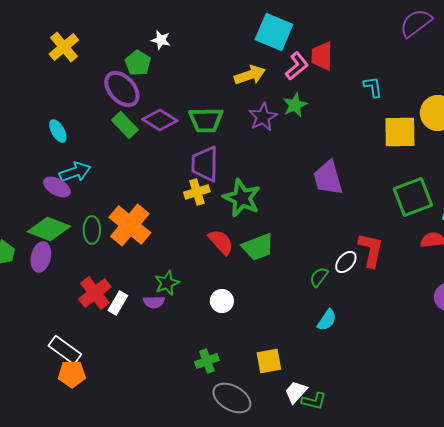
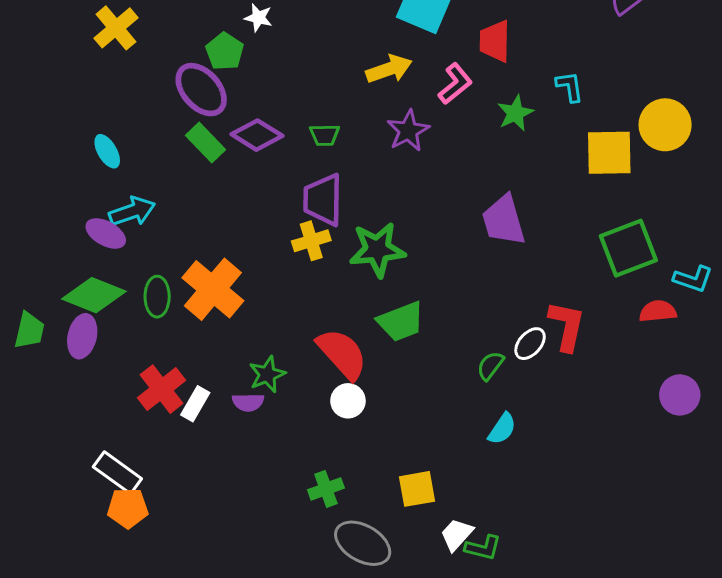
pink L-shape: (297, 66) -> (455, 84), moved
green star: (295, 105) -> (515, 113), moved
green trapezoid: (206, 120) -> (324, 135), size x0.6
green star: (242, 198) -> (377, 250), turned -30
red semicircle: (221, 242) -> (342, 354), moved, size x1.4

